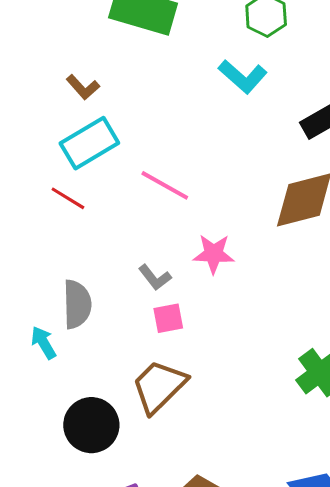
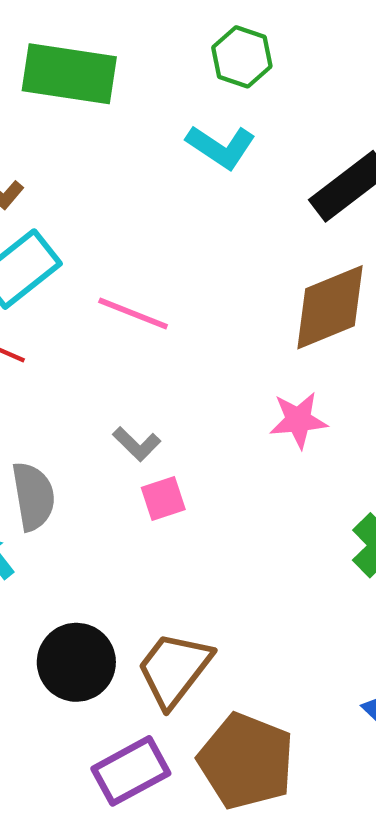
pink star: (214, 254) -> (298, 420), moved
brown trapezoid: (159, 386) -> (174, 669), moved

